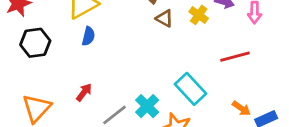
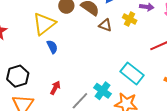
blue semicircle: (88, 36) -> (52, 47), turned -32
black hexagon: (35, 43) -> (18, 76), moved

